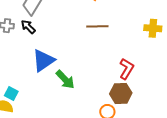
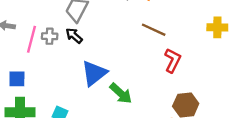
brown line: (97, 26) -> (154, 30), turned 30
red L-shape: (126, 69) -> (173, 60), moved

